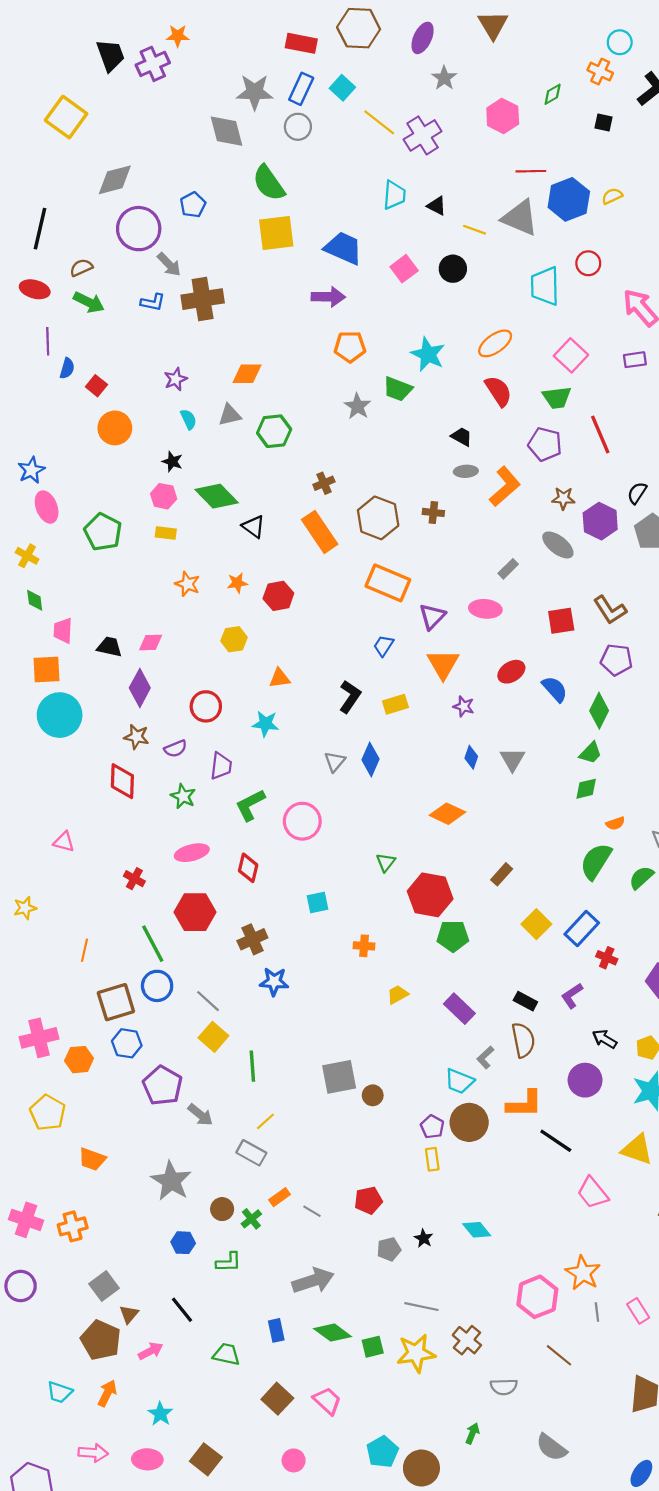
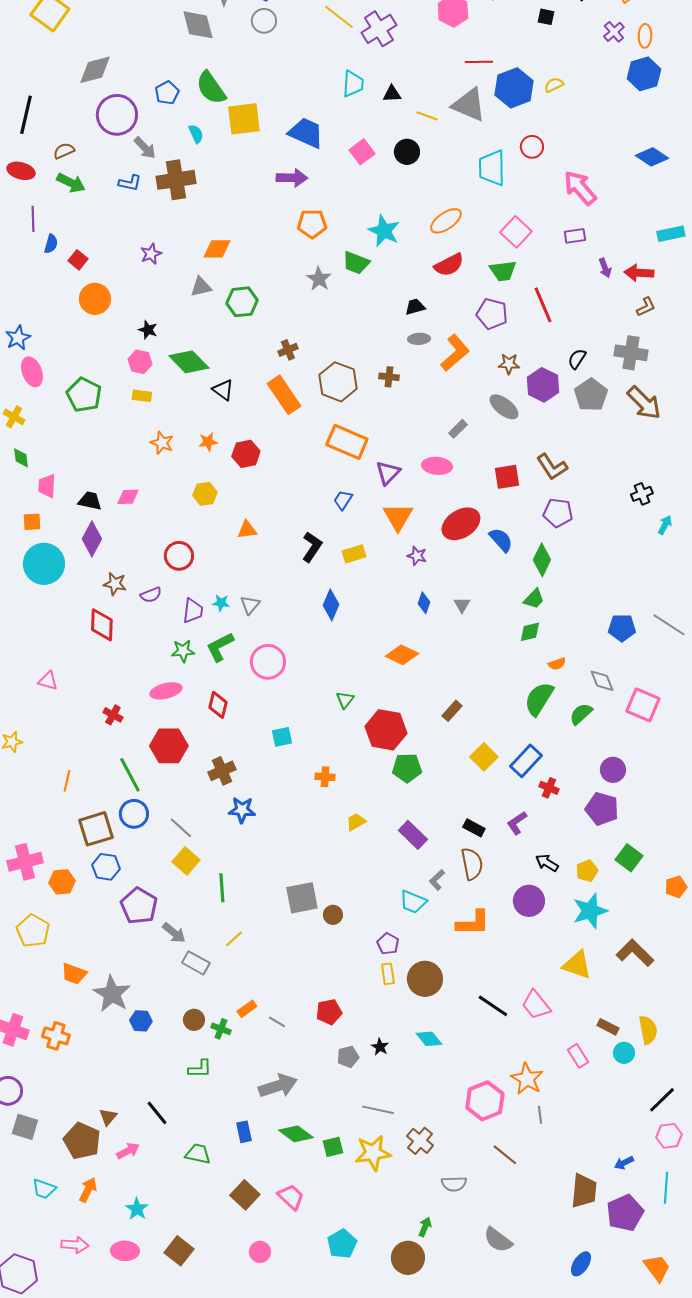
green semicircle: (269, 183) -> (211, 88), moved
black triangle: (437, 206) -> (392, 94), turned -30
red semicircle: (498, 391) -> (449, 265), turned 96
cyan semicircle: (189, 419) -> (196, 134), moved
black trapezoid: (462, 437) -> (415, 307), turned -45
orange square: (47, 670) -> (32, 522), size x0.7
red ellipse: (511, 672) -> (461, 524), size x1.5
purple diamond: (140, 688) -> (92, 539), moved
cyan star: (265, 724) -> (221, 603), moved, size x0.7
gray triangle: (512, 759) -> (462, 605), size x0.7
gray triangle: (335, 762) -> (250, 605), moved
green star: (183, 796) -> (183, 651), moved, turned -30
brown circle: (469, 1122) -> (425, 979), moved
black line: (556, 1141) -> (493, 1006), moved
gray rectangle: (251, 1153) -> (196, 963), moved
gray star: (171, 1181) -> (112, 994), moved
green cross: (251, 1219) -> (221, 1029), turned -30
orange cross: (73, 1226) -> (56, 1036), turned 32
blue hexagon: (183, 1243) -> (141, 1021), moved
gray square: (104, 1286) -> (25, 1127), moved, turned -36
pink rectangle: (638, 1311) -> (578, 1056), moved
brown circle: (421, 1468) -> (408, 1258), moved

